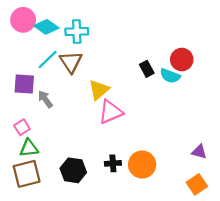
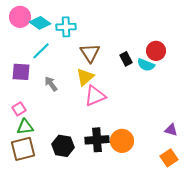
brown triangle: (71, 62) -> (90, 53), moved
gray arrow: (45, 99) -> (51, 84), moved
black cross: (113, 163) -> (97, 140), size x1.6

